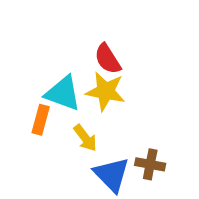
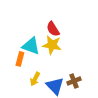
yellow arrow: (85, 138) -> (35, 79), moved, turned 64
brown cross: (150, 164) -> (74, 81), turned -32

